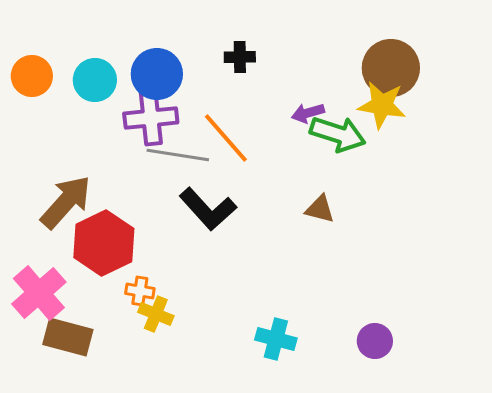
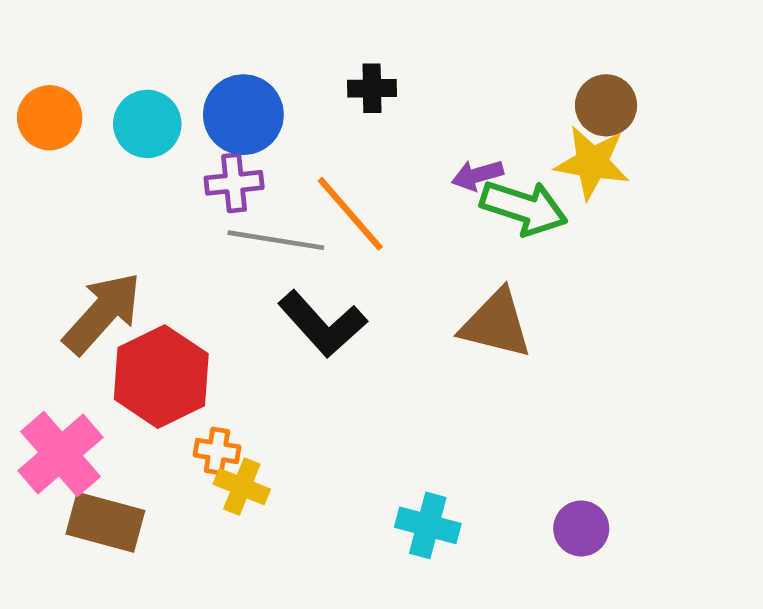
brown circle: (391, 68) -> (606, 105), size x0.7
purple cross: (151, 118) -> (234, 183), size x0.7
brown triangle: (320, 209) -> (496, 324), size x1.6

